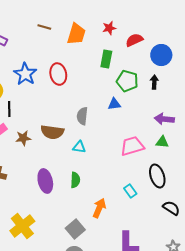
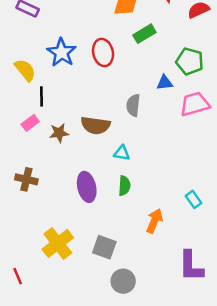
green rectangle: (106, 59) -> (144, 34), moved, turned 48
blue triangle: (114, 104) -> (165, 83), moved
pink trapezoid: (132, 146) -> (195, 104), moved
cyan triangle: (79, 147) -> (122, 153), moved
gray square: (75, 229) -> (104, 247), moved, turned -30

